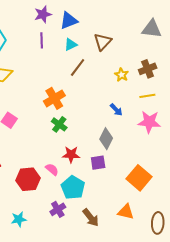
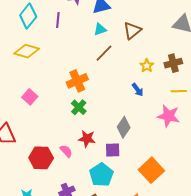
purple line: (42, 40) -> (58, 20), moved
yellow line: (147, 96) -> (179, 91), moved
blue arrow: (116, 110) -> (138, 90), moved
cyan pentagon: (73, 187) -> (101, 175), moved

